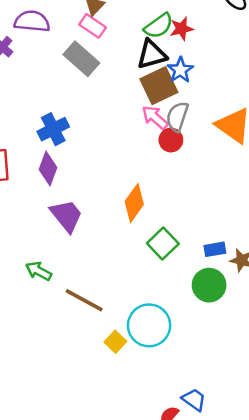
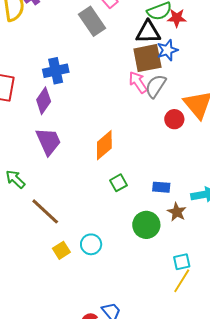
red circle: (171, 140) -> (174, 119), moved
green square: (163, 243) -> (119, 183), size x0.7
blue rectangle: (215, 249) -> (161, 187), moved
cyan circle: (149, 325) -> (91, 244), size x0.6

